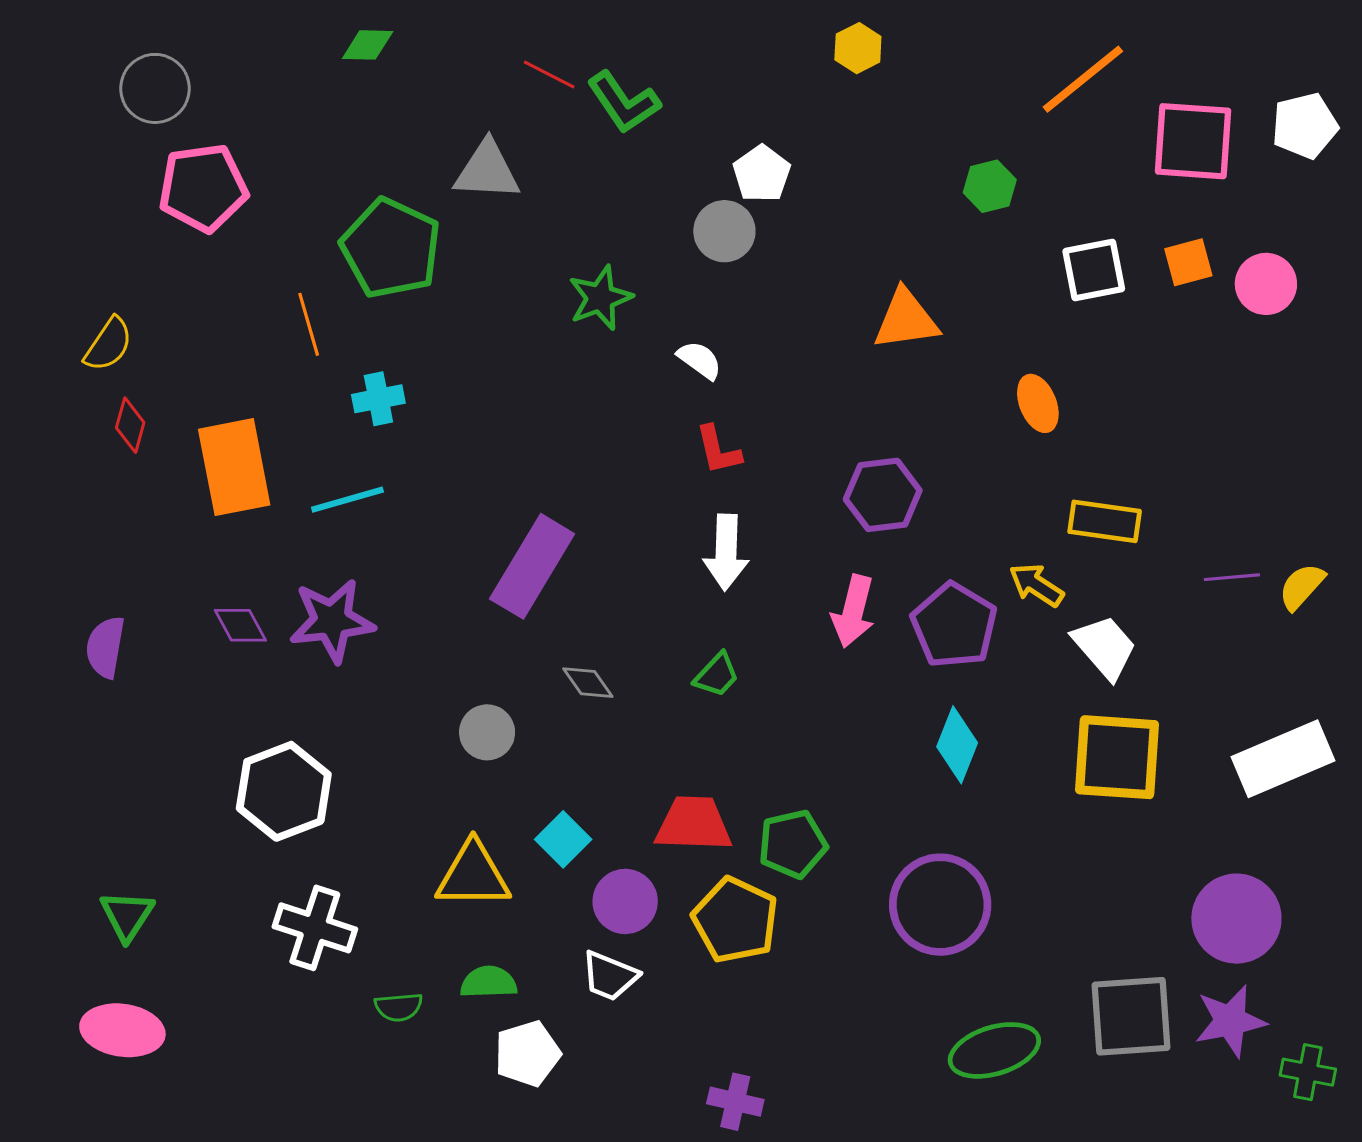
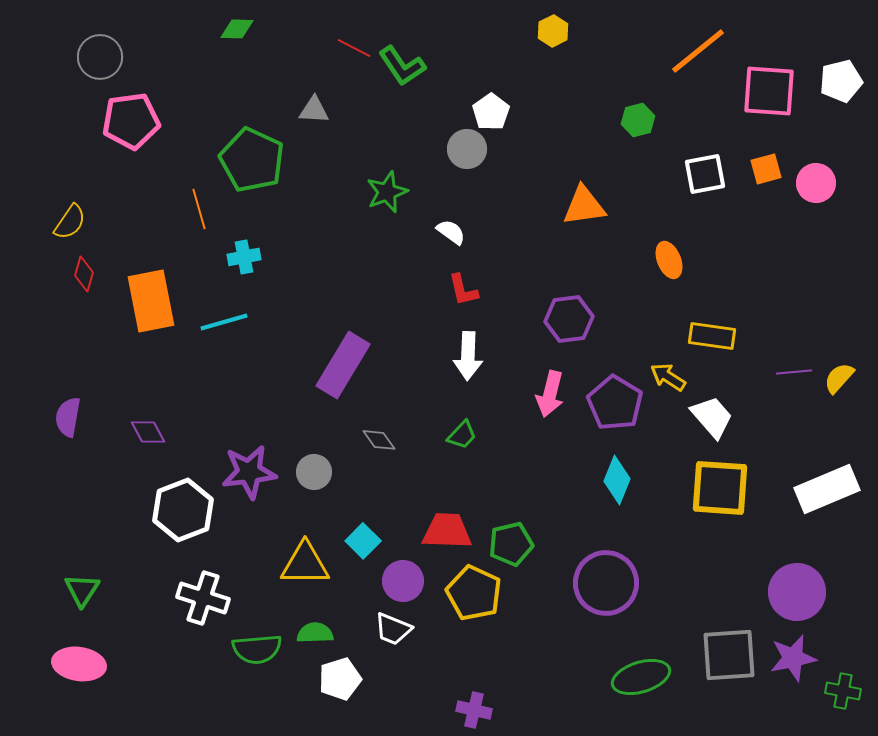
gray triangle: (487, 171) -> (314, 110), size x0.7
purple star: (332, 621) -> (249, 472), moved
purple diamond: (240, 625) -> (148, 432), moved
green semicircle: (399, 1007) -> (257, 649), size x1.6

